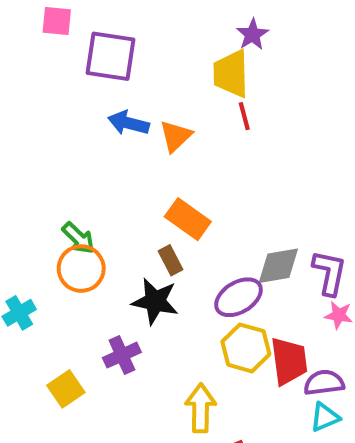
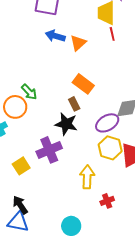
orange circle: (81, 269) -> (15, 107), moved
purple cross: (122, 355) -> (49, 150), size x1.4

